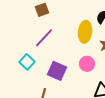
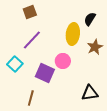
pink circle: (87, 64) -> (63, 61), moved

